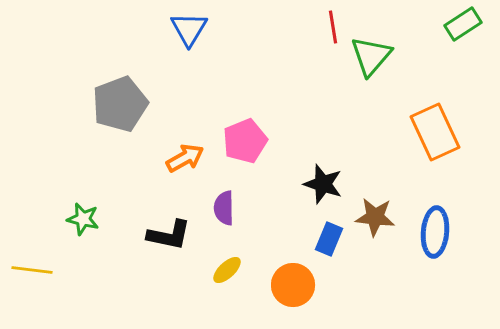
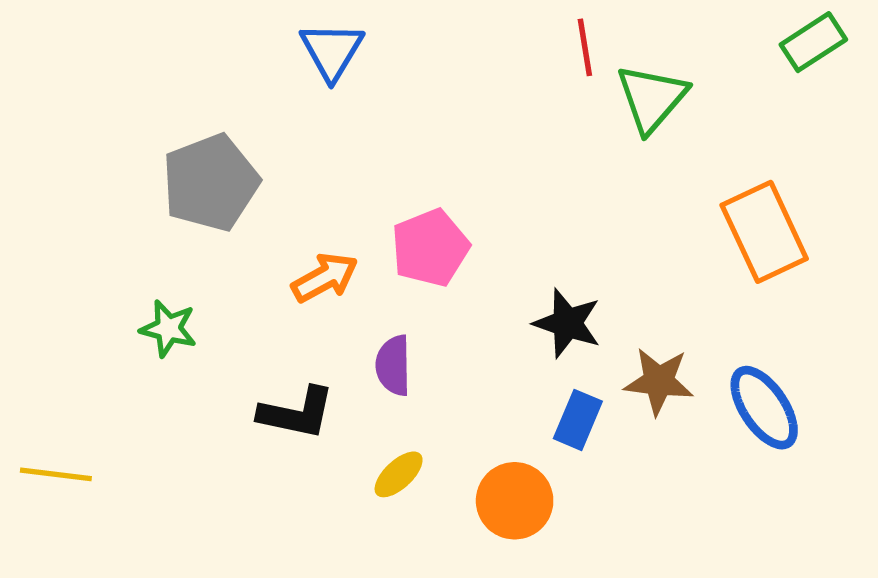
green star: (83, 219) -> (168, 329), moved
blue ellipse: (435, 232) -> (764, 408), turned -39

